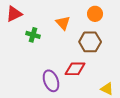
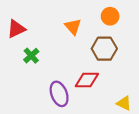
red triangle: (14, 14) -> (16, 29), moved
green cross: (33, 35) -> (31, 56), moved, turned 32

